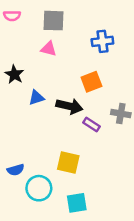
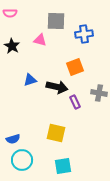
gray square: (54, 21) -> (56, 21), moved
black star: (14, 74) -> (12, 46), moved
purple rectangle: (91, 125) -> (75, 102), turned 32
cyan circle: (39, 188) -> (22, 160), moved

